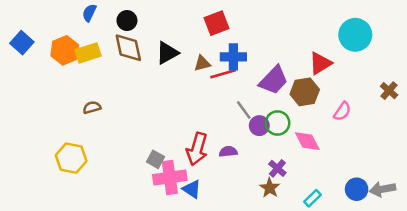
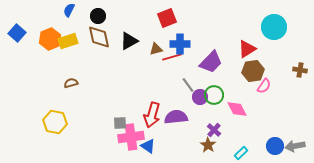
brown cross: (389, 91) -> (300, 70), turned -32
brown hexagon: (305, 92) -> (253, 71), moved
purple semicircle: (228, 152) -> (176, 117), size x1.6
gray square: (155, 159) -> (120, 123), turned -32

